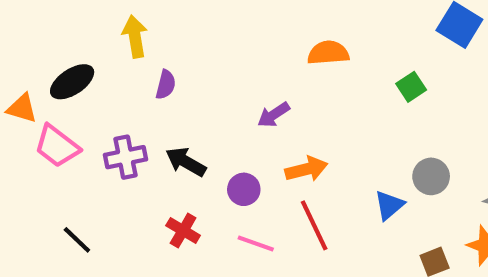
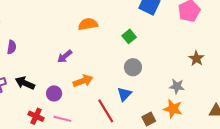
gray circle: (431, 176) -> (133, 67), moved
red line: (314, 225) -> (106, 111), moved
red cross: (183, 230) -> (36, 116), moved

